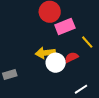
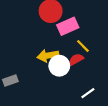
yellow line: (87, 42) -> (83, 46), moved

